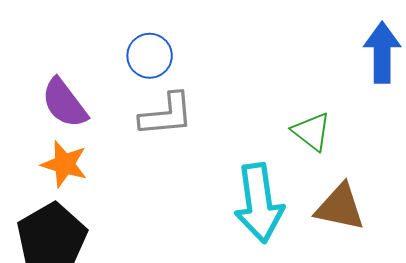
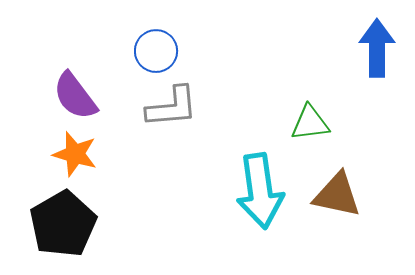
green triangle: (312, 131) -> (310, 123), turned -45

